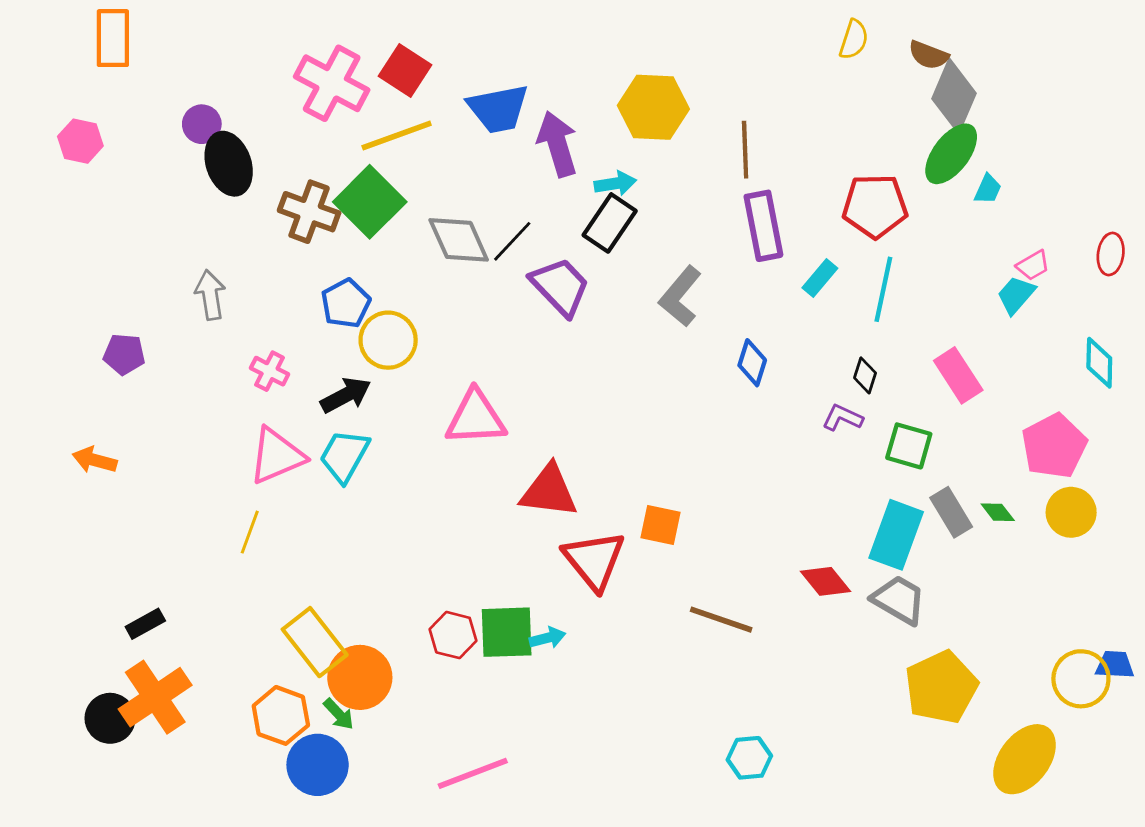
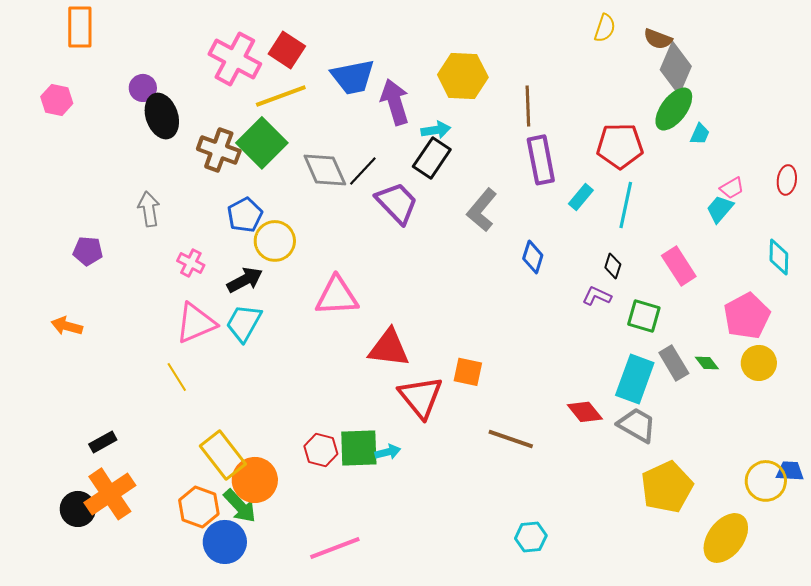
yellow line: (250, 532) -> (177, 377), turned -52
green arrow: (339, 714) -> (240, 506), size x1.5

